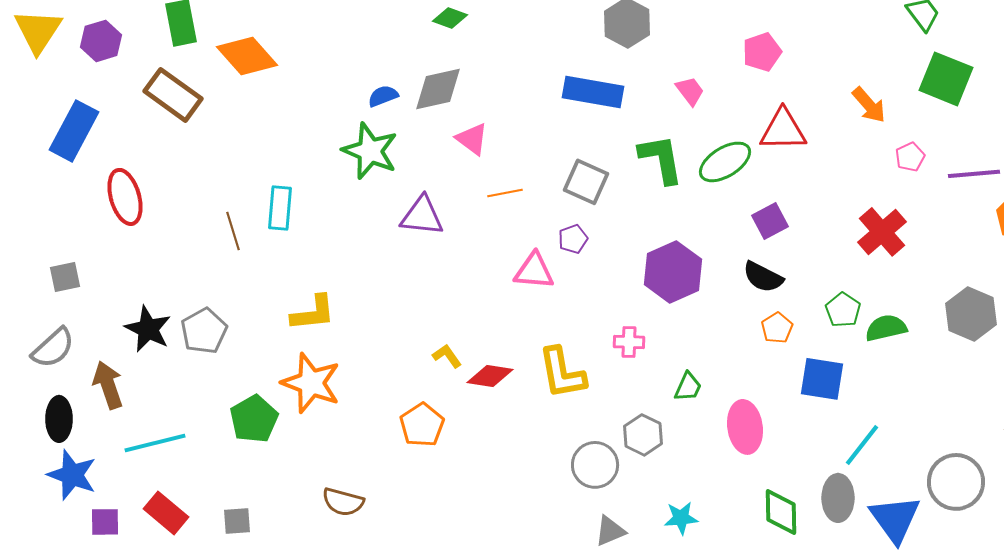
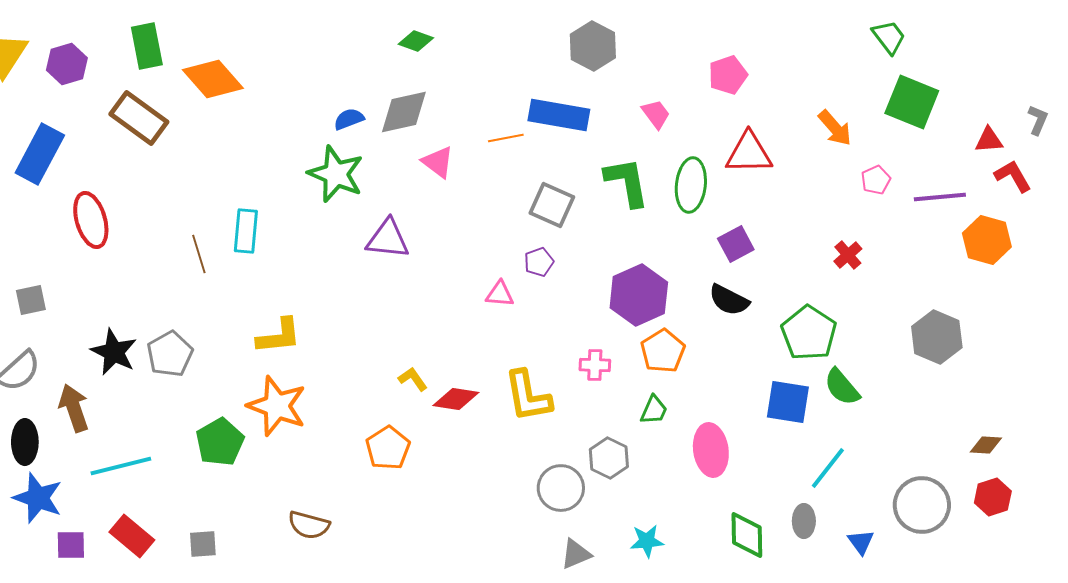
green ellipse: (725, 162) -> (691, 185), turned -52
orange line: (505, 193) -> (506, 138), moved
red cross: (882, 232) -> (848, 255), size x0.6
pink triangle: (534, 271) -> (500, 294), size x0.7
green pentagon: (843, 310) -> (809, 333), size x1.6
orange pentagon: (777, 328) -> (663, 351), moved, size x1.4
green semicircle: (886, 328) -> (842, 387), moved, turned -117
gray ellipse: (838, 498) -> (804, 521), size x0.7
blue triangle: (895, 519) -> (861, 542), size x0.5

